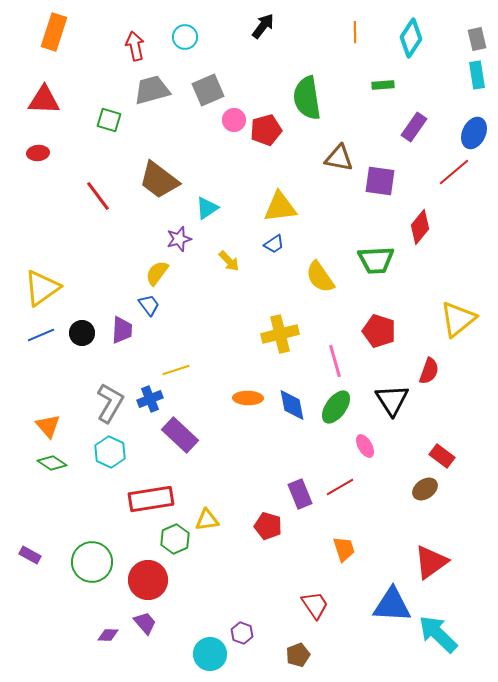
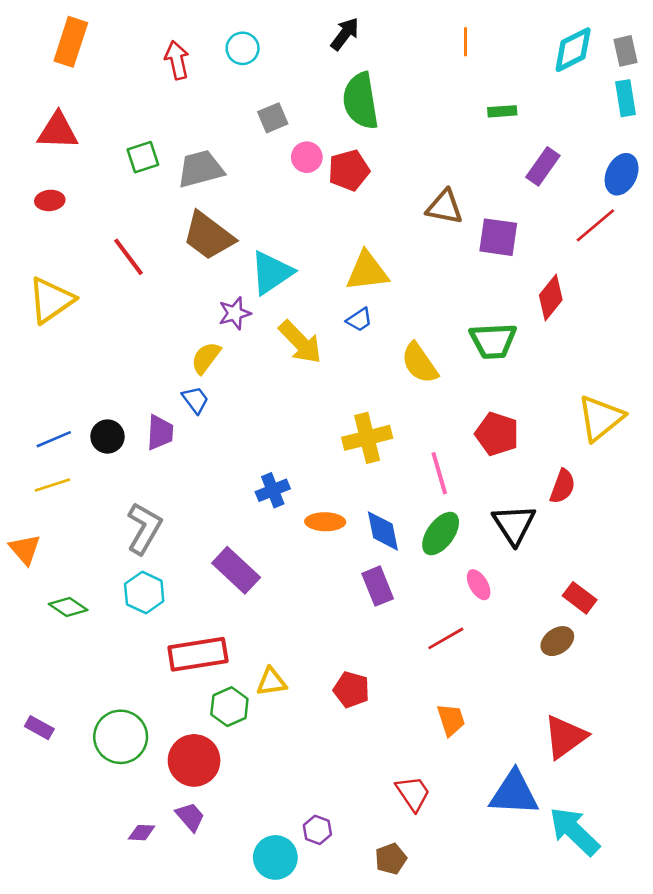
cyan diamond: (411, 38) -> (573, 50), moved, turned 30
gray trapezoid: (152, 90) -> (201, 169), moved
gray square: (208, 90) -> (273, 118), size x0.7
green semicircle: (307, 98) -> (361, 101), moved
green square: (109, 120) -> (143, 157), turned -35
cyan triangle: (207, 208) -> (271, 273), size x1.5
yellow arrow: (229, 261) -> (300, 342), size x1.6
yellow triangle: (42, 288) -> (51, 300), moved
yellow line: (176, 370) -> (52, 485), moved
blue cross: (150, 399) -> (273, 490), moved
orange triangle: (48, 426) -> (25, 549), moved
purple rectangle: (300, 494) -> (378, 586), moved

